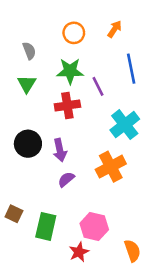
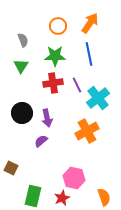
orange arrow: (115, 29) -> (90, 23), size x1.5
blue line: (131, 69) -> (89, 54), moved
purple line: (98, 86) -> (77, 85), moved
purple semicircle: (66, 179) -> (41, 141), moved
green rectangle: (46, 226) -> (33, 196), moved

